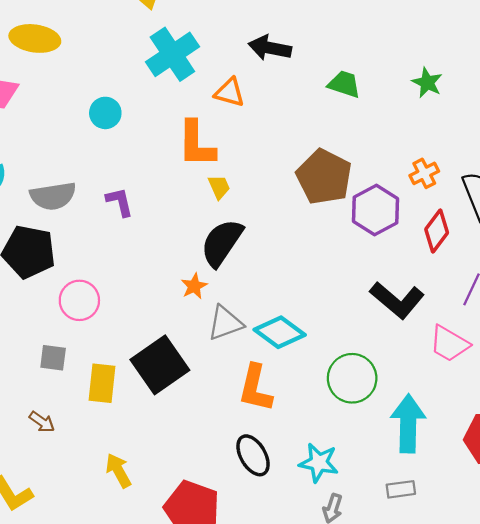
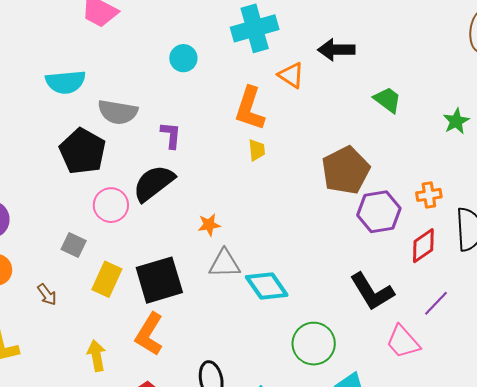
black arrow: (270, 48) -> (336, 50), turned -30
black semicircle: (222, 243) -> (154, 183), moved
orange L-shape: (255, 388) -> (149, 334), moved

